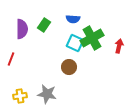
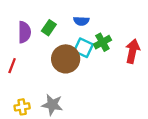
green cross: (92, 38) -> (102, 42), size x0.7
red arrow: (119, 46) -> (133, 51), size x1.5
brown circle: (69, 67) -> (66, 59), moved, size x1.6

